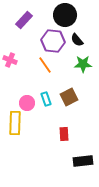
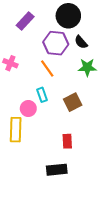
cyan rectangle: (46, 99) -> (42, 95), moved
black rectangle: (83, 161) -> (57, 170), moved

